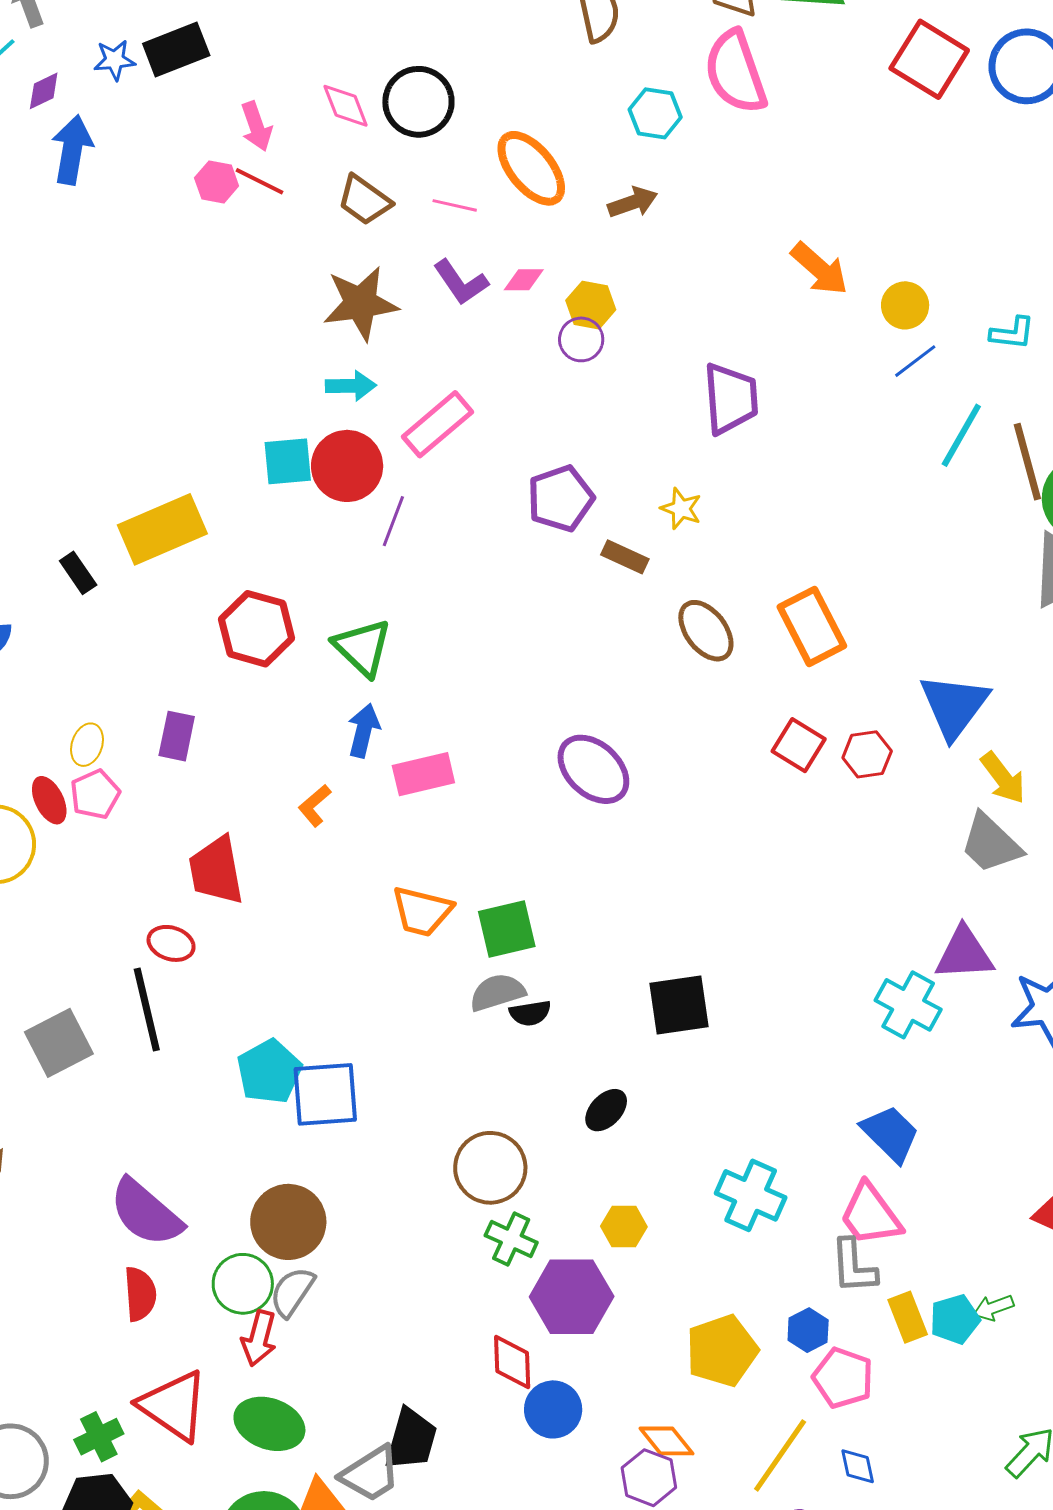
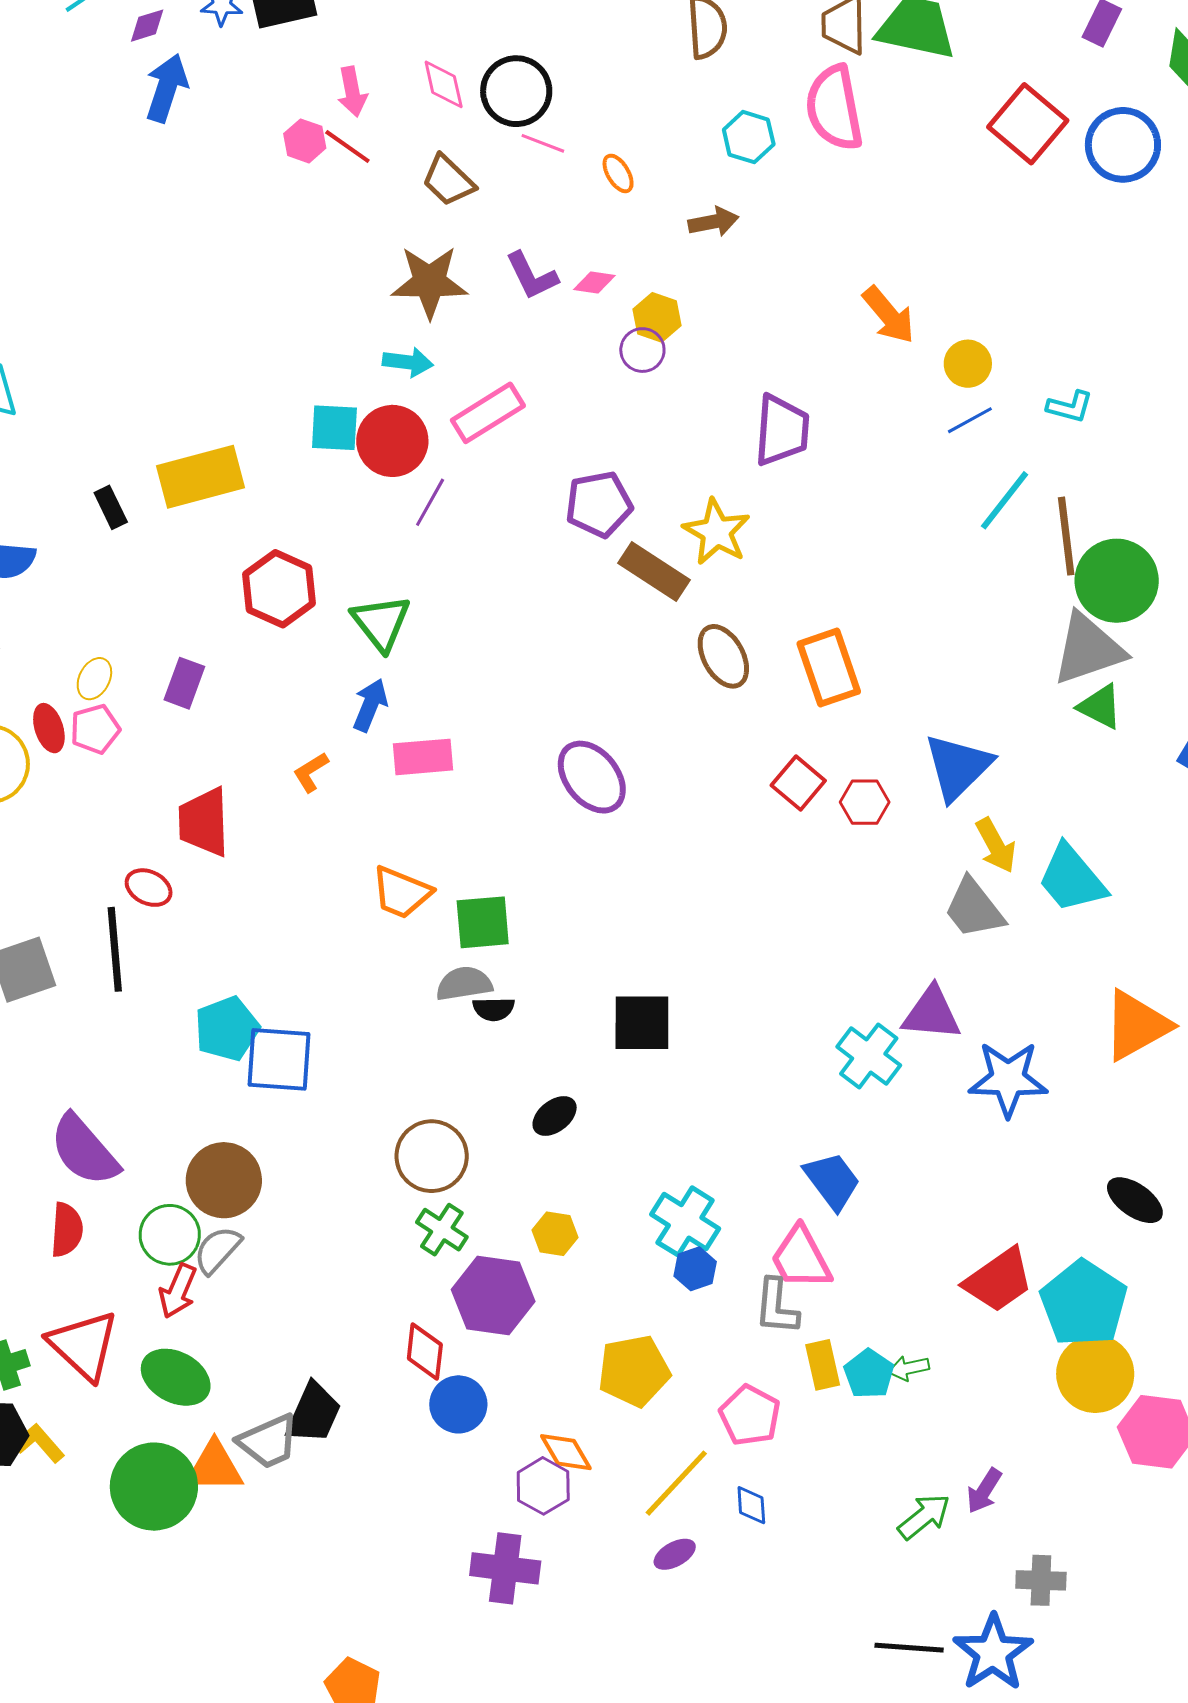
orange ellipse: (531, 168) -> (618, 173), size x0.5
pink line: (455, 205) -> (543, 143), moved
yellow star: (681, 509) -> (717, 532), size x1.6
brown rectangle: (625, 557) -> (654, 571), size x1.5
cyan pentagon: (955, 1319) -> (869, 1374), turned -30
blue hexagon: (808, 1330) -> (695, 1269), moved

